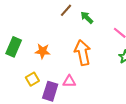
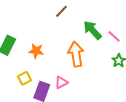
green arrow: (87, 18) -> (92, 30), moved, size x1.5
pink triangle: (69, 81) -> (61, 82), turned -32

